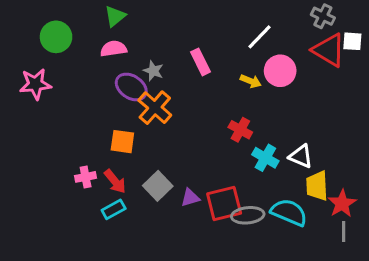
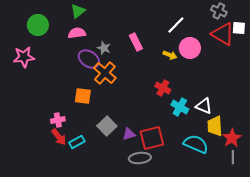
red arrow: (115, 181) -> (59, 137), moved
gray ellipse: (248, 215) -> (140, 158), moved

